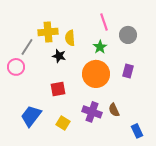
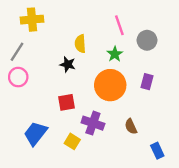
yellow cross: (48, 32) -> (32, 20), moved
gray line: (27, 47) -> (17, 52), moved
purple cross: (92, 112) -> (93, 123), moved

